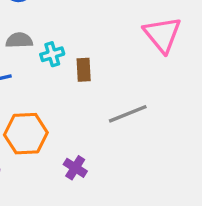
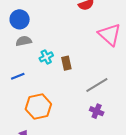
gray semicircle: (19, 40) -> (24, 41), moved
purple cross: (75, 168) -> (97, 111), moved

